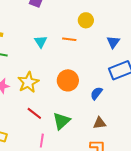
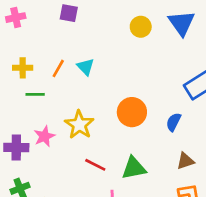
orange line: (69, 39) -> (58, 68), moved, turned -56
blue triangle: (113, 42) -> (182, 23), moved, size x1.5
green triangle: (62, 121) -> (134, 168), turned 42

